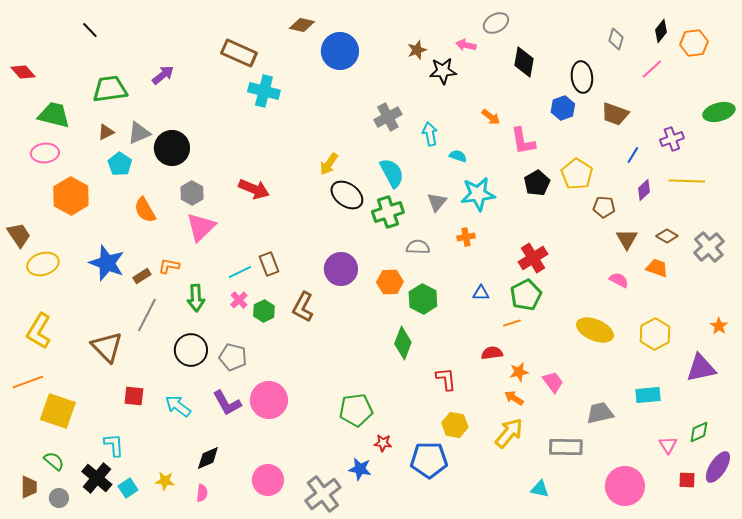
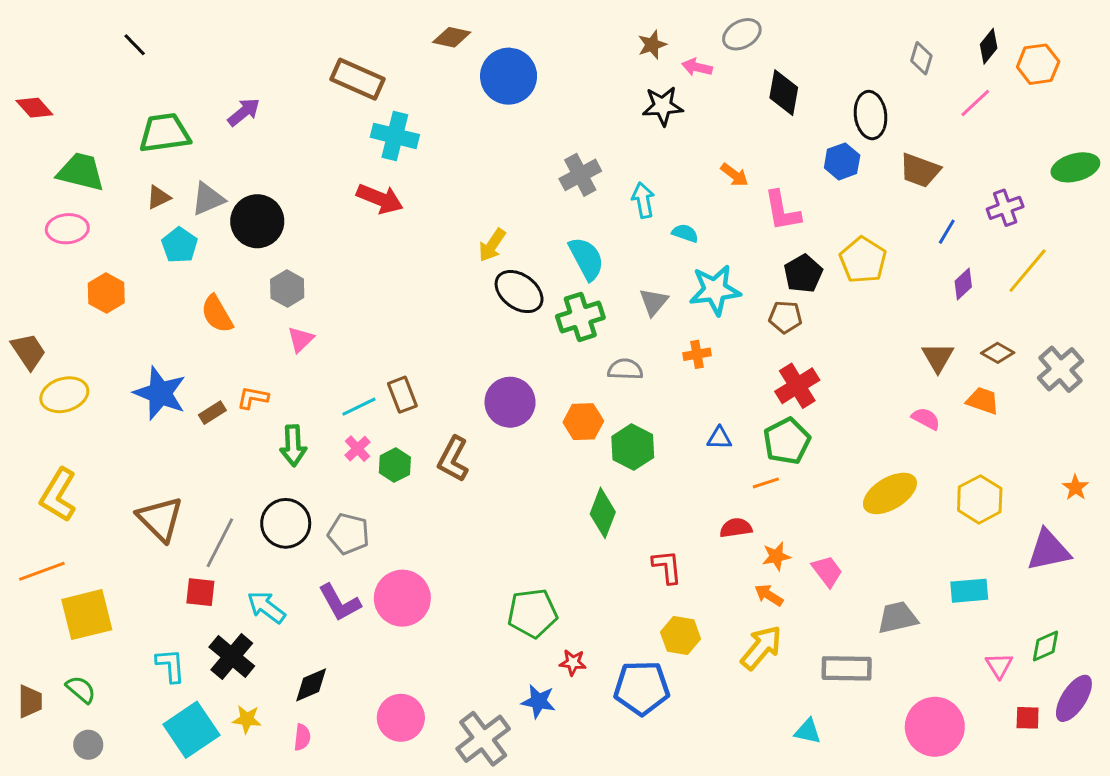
brown star: (417, 50) -> (652, 45), moved
yellow line: (687, 181) -> (1028, 271), turned -52
red arrow: (254, 189) -> (380, 199), moved
orange hexagon: (71, 196) -> (106, 293), size x0.7
brown pentagon: (604, 207) -> (785, 317), moved
pink triangle: (201, 227) -> (301, 339), size x0.6
gray line: (147, 315) -> (220, 543), moved
yellow ellipse: (595, 330) -> (890, 493), turned -54
yellow square: (58, 411) -> (87, 615), turned -33
black cross: (97, 478) -> (232, 656), moved
brown trapezoid: (29, 487) -> (30, 701), moved
cyan square: (128, 488) -> (191, 730), size x1.8

